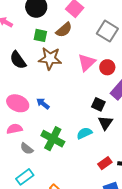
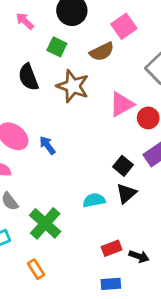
green square: (40, 35) -> (57, 47), moved
green cross: (53, 139) -> (45, 223), moved

